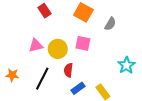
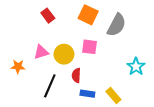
gray semicircle: (110, 24) -> (117, 25), size x1.6
orange star: (12, 75) -> (18, 67), moved
blue rectangle: (78, 88) -> (87, 94), turned 48

